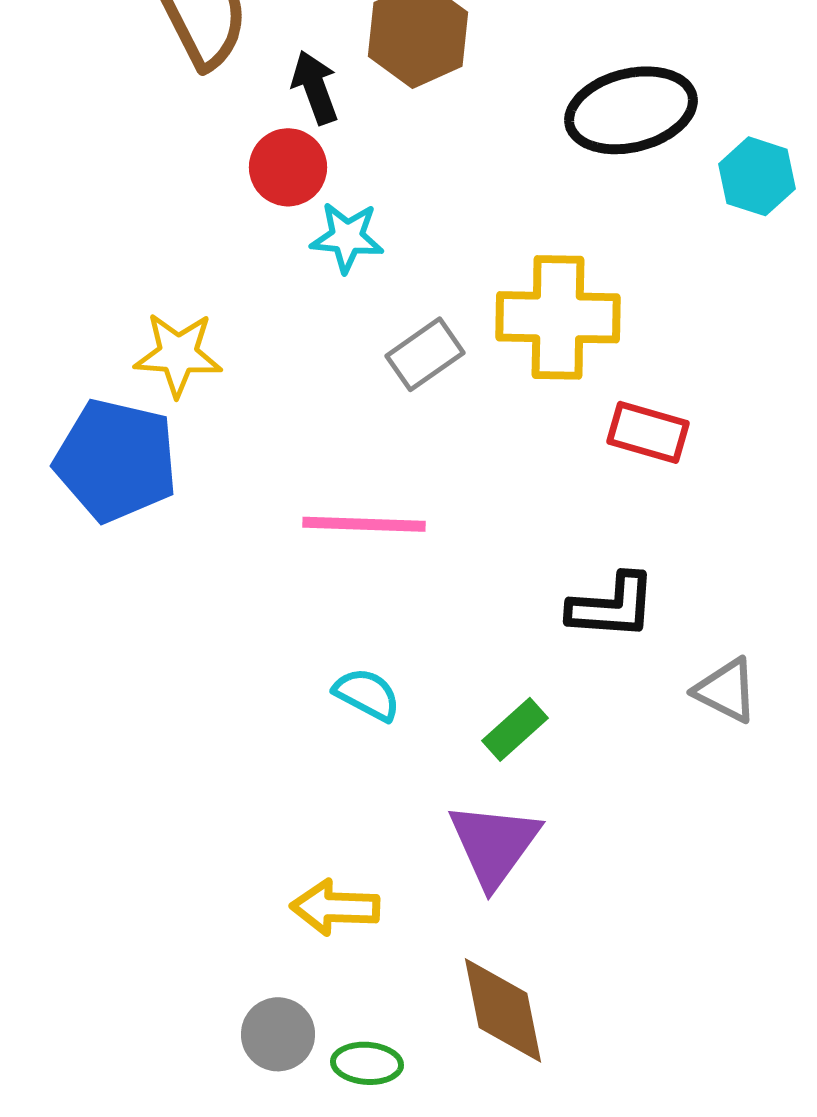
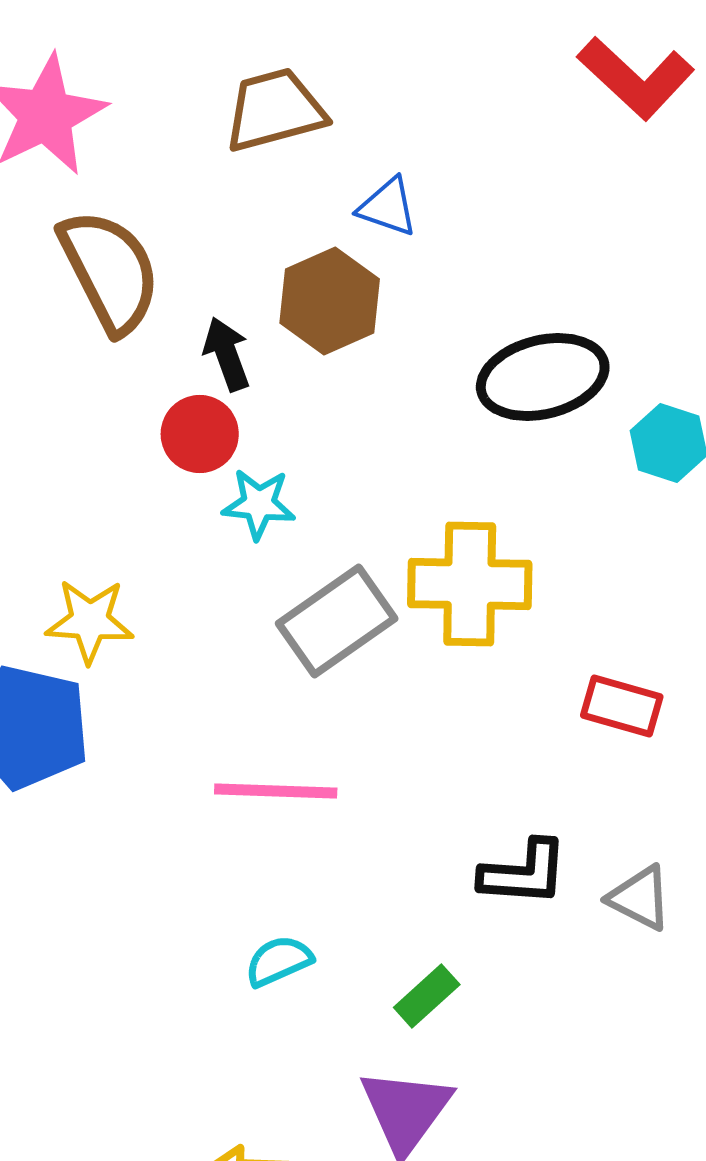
gray rectangle: (425, 354) -> (337, 621), size x1.5
red rectangle: (648, 432) -> (622, 706), moved
gray triangle: (726, 690) -> (640, 898), moved
cyan semicircle: (367, 694) -> (279, 961), turned -52

